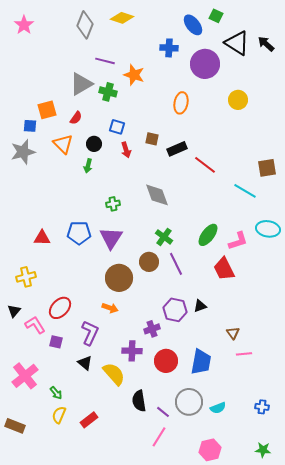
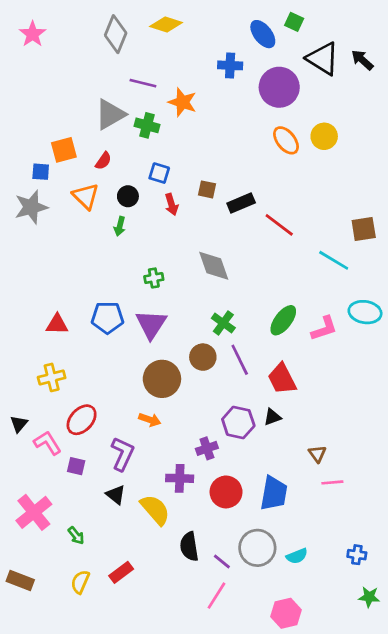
orange ellipse: (181, 103) -> (286, 140), moved, turned -50
red trapezoid: (224, 269) -> (282, 379), moved
yellow cross: (26, 277) -> (52, 377), moved
yellow semicircle: (59, 415) -> (80, 582), moved
green star: (263, 450) -> (369, 597), moved

